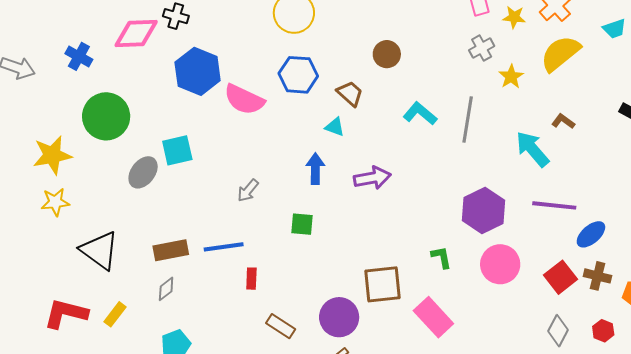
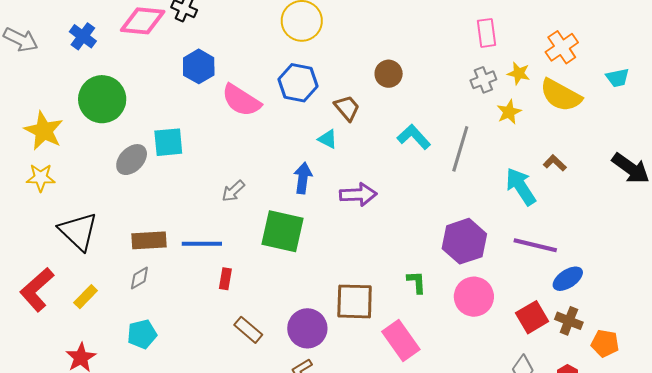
yellow star: (514, 17) -> (519, 73), moved
yellow semicircle: (560, 53) -> (561, 95), turned -120
blue hexagon: (198, 71) -> (199, 66), size x0.7
yellow star: (52, 155) -> (44, 131), turned 30
green square: (302, 224) -> (283, 231), size x1.8
red L-shape: (66, 314) -> (37, 290), turned -63

